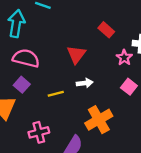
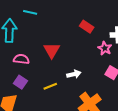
red triangle: (76, 55) -> (52, 50), moved
pink semicircle: (26, 58) -> (21, 59), size x0.7

